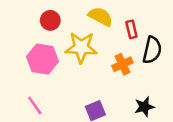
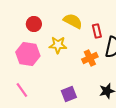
yellow star: (81, 47) -> (58, 45), size x0.7

